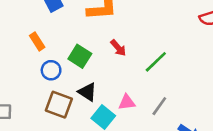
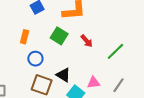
orange rectangle: (37, 41) -> (25, 37), turned 48
green square: (80, 56) -> (59, 36), moved

